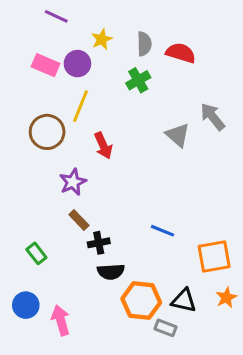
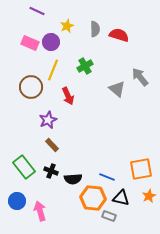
green cross: (138, 80) -> (85, 66), moved
blue line: (163, 231) -> (107, 177), moved
black cross: (99, 243) -> (51, 171), moved, turned 32
green rectangle: (36, 253) -> (24, 167), size x1.6

